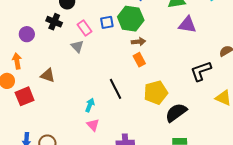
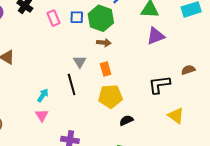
purple triangle: (187, 25) -> (156, 36), turned -42
gray triangle: (77, 46) -> (80, 62), moved
orange rectangle: (139, 60) -> (106, 69), moved
black semicircle: (176, 113) -> (126, 120), size x0.6

